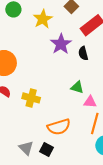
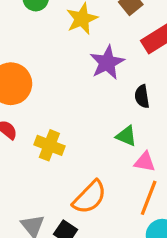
black semicircle: (83, 53) -> (142, 96), moved
orange semicircle: (59, 127) -> (90, 197), turned -35

